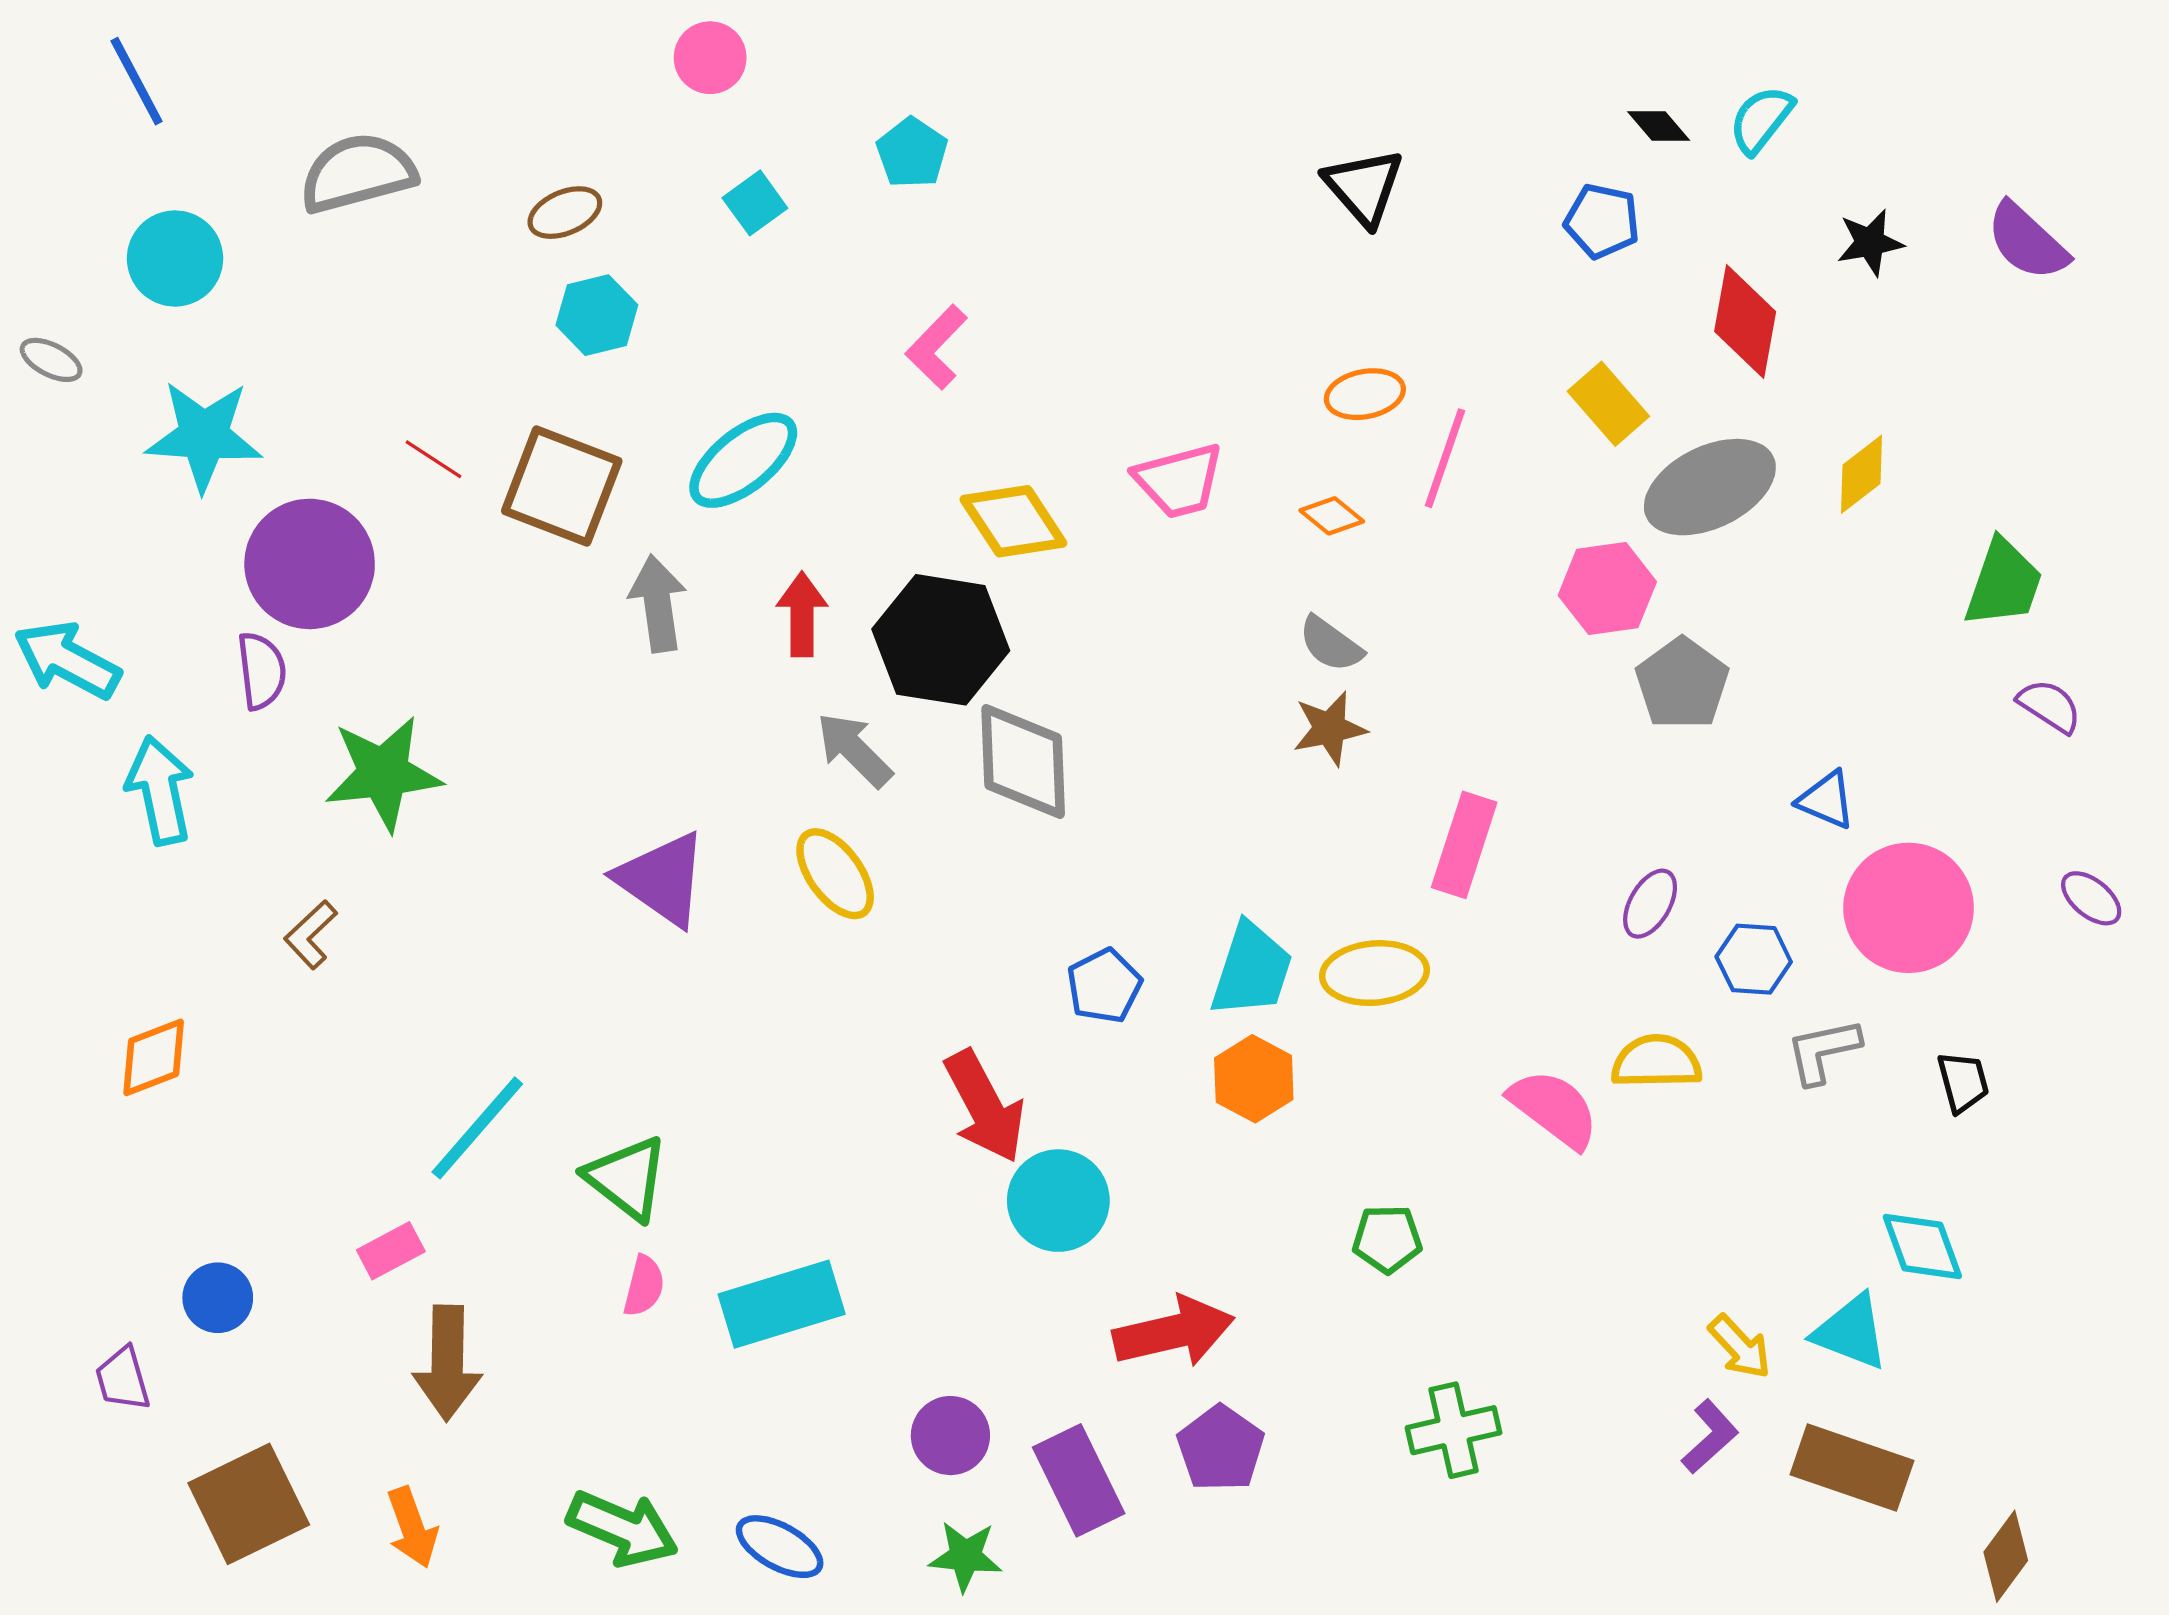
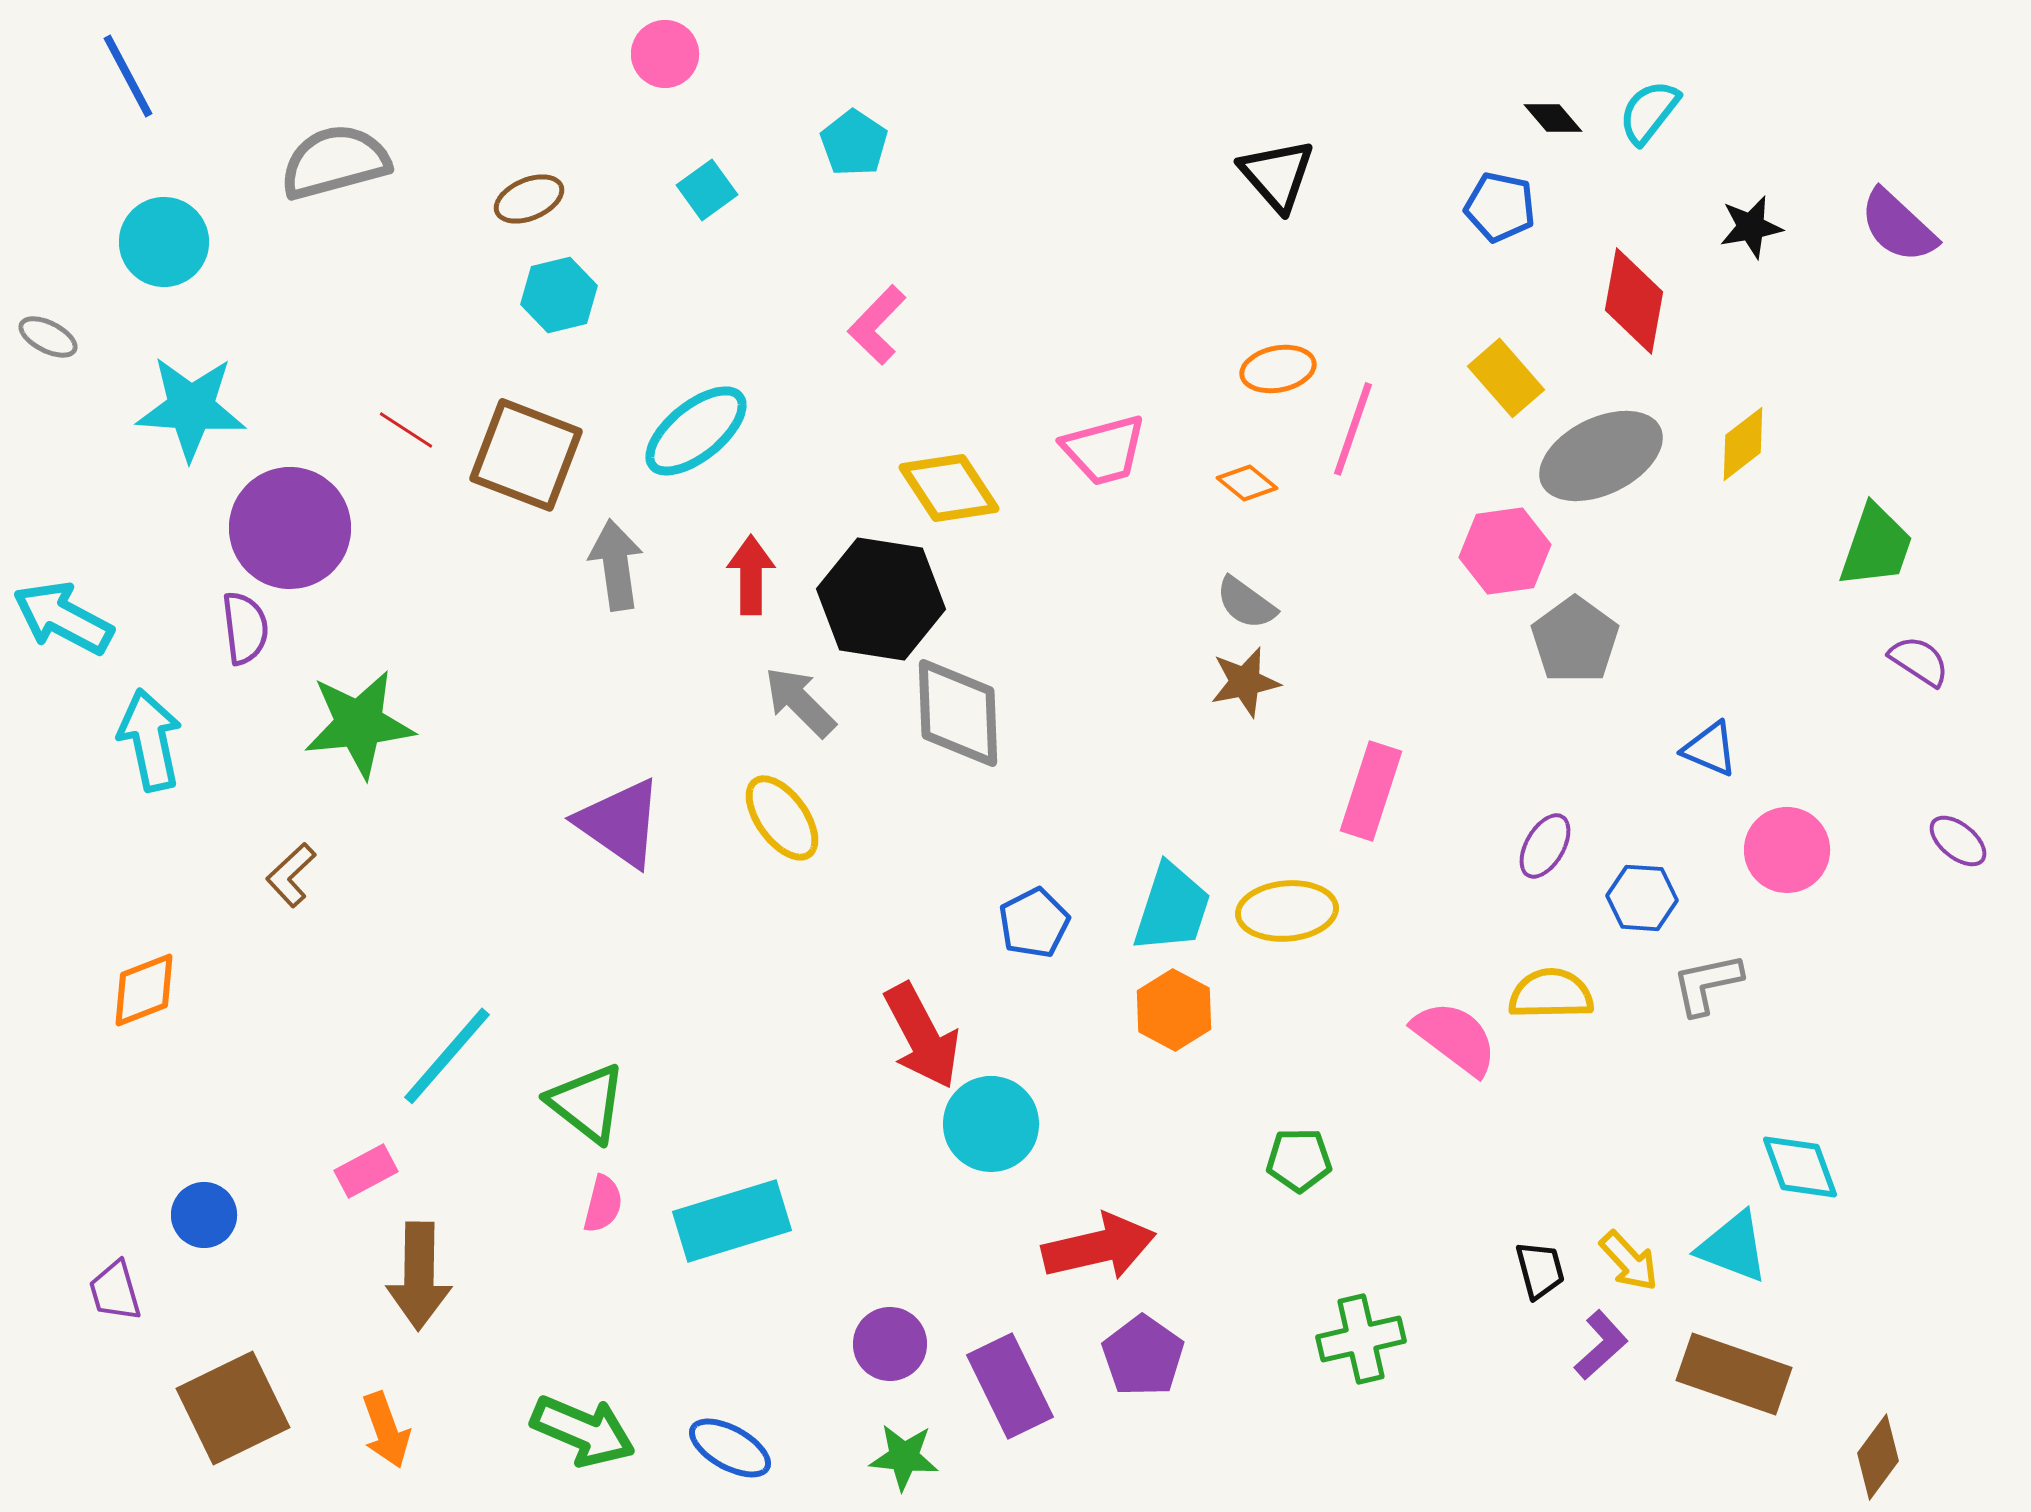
pink circle: (1909, 908) -> (1787, 850), size x0.7
black trapezoid: (1963, 1082) -> (1540, 1270), moved

